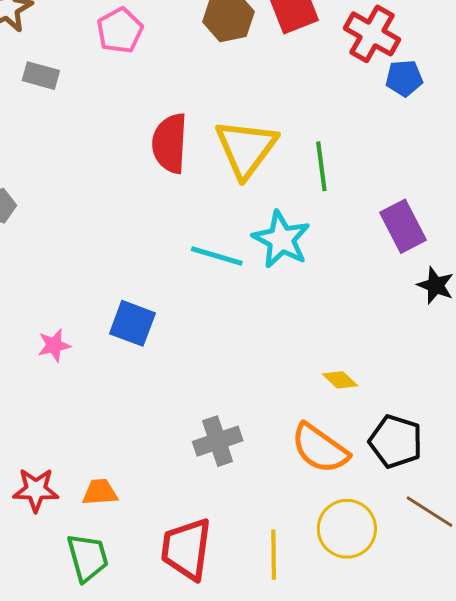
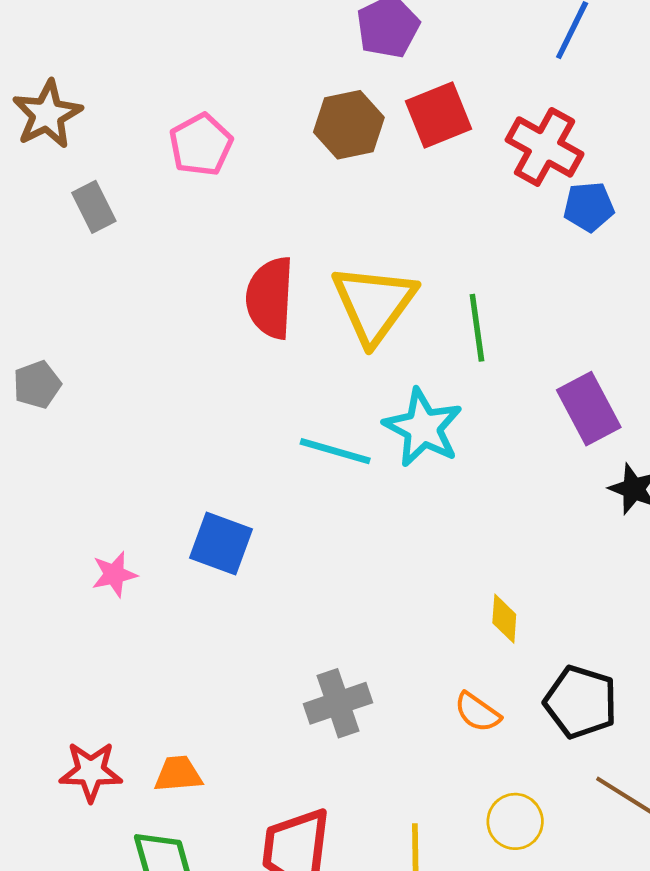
gray rectangle: (41, 76) -> (94, 207), turned 48
yellow diamond: (340, 380) -> (504, 619), turned 51
orange semicircle: (320, 448) -> (477, 712), size x0.6
yellow circle: (347, 529) -> (515, 821), size x0.7

